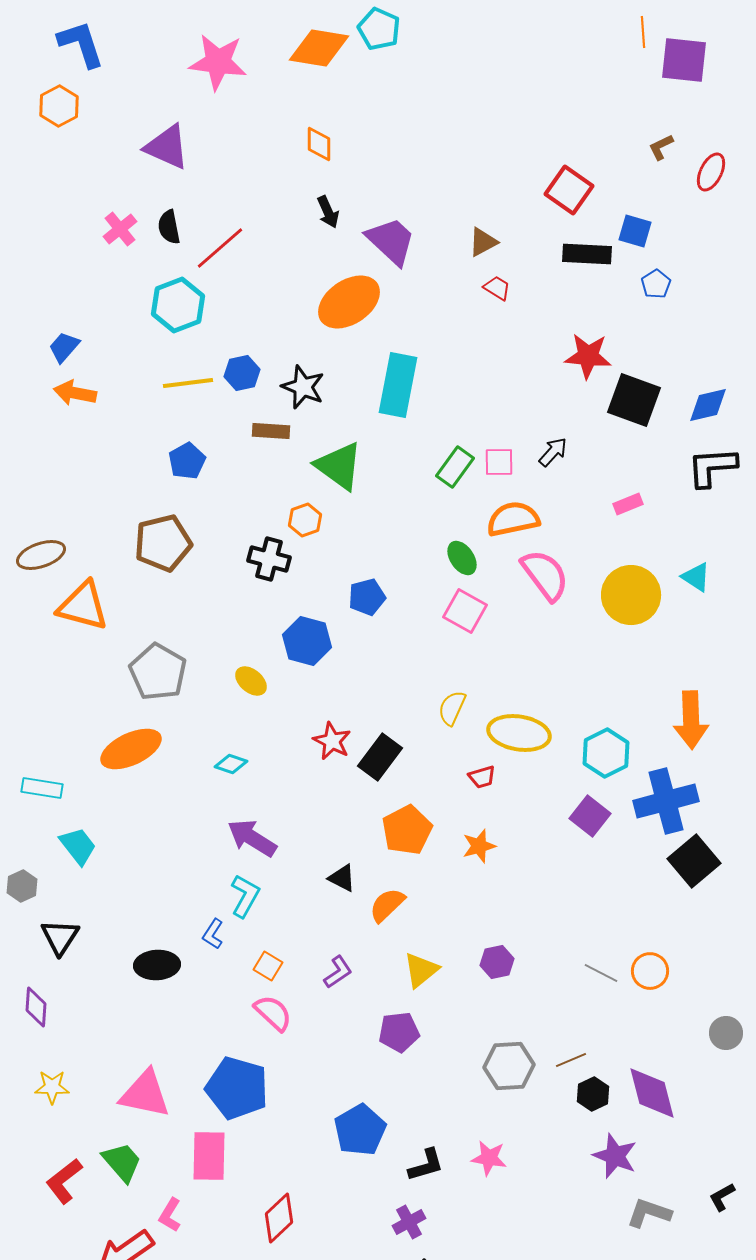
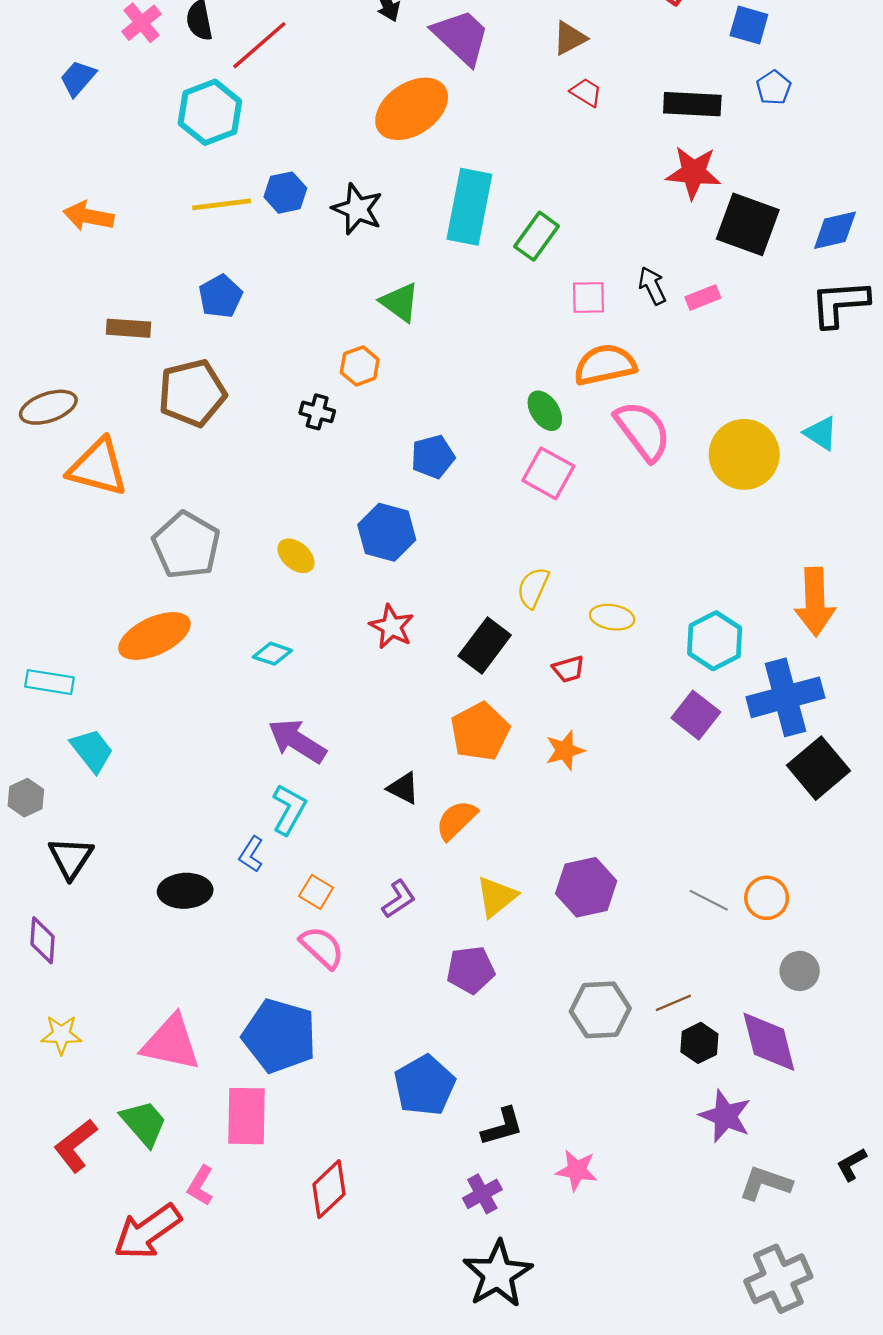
black rectangle: (587, 254) -> (692, 104), moved
blue trapezoid: (64, 347) -> (78, 78), moved
brown rectangle: (271, 431) -> (129, 328), moved
black arrow: (553, 452) -> (652, 286), turned -68
green triangle: (339, 466) -> (400, 302), size x0.7
green rectangle: (455, 467) -> (537, 236), moved
pink rectangle: (628, 504) -> (703, 298), moved
black cross: (269, 559) -> (317, 412), size x0.7
blue hexagon: (307, 641) -> (387, 532), moved
yellow ellipse: (519, 733) -> (612, 617), size x0.6
black rectangle: (380, 757) -> (485, 645), moved
purple hexagon: (497, 962) -> (586, 887), size x1.5
gray circle: (726, 1033) -> (800, 971), moved
pink star: (489, 1158) -> (577, 1170), moved

